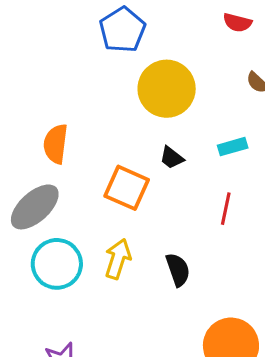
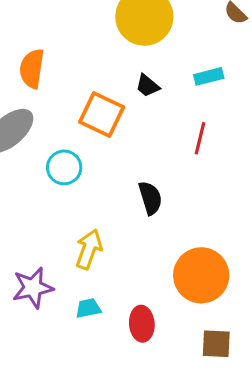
yellow arrow: (118, 259) -> (89, 249), moved
cyan circle: (57, 264) -> (64, 167), moved, size x0.7

